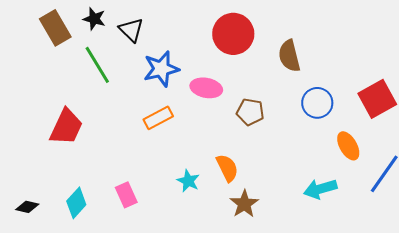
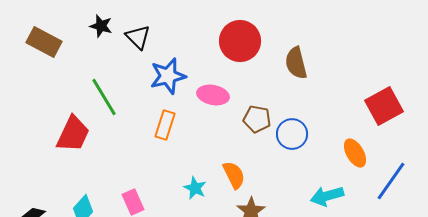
brown rectangle: (55, 28) -> (44, 42), moved, turned -32
green line: (97, 65) -> (104, 97), moved
blue circle: (317, 103) -> (292, 134), moved
orange rectangle: (158, 118) -> (165, 125), turned -44

